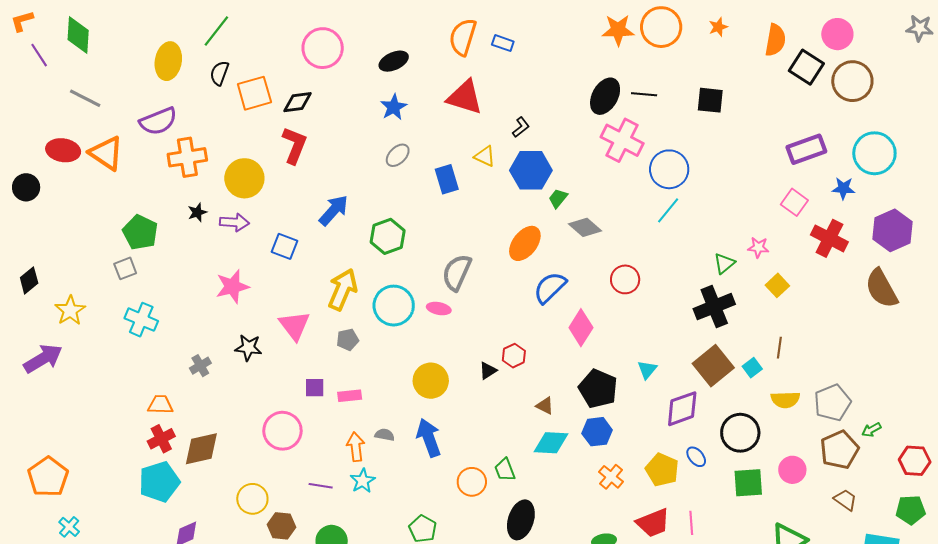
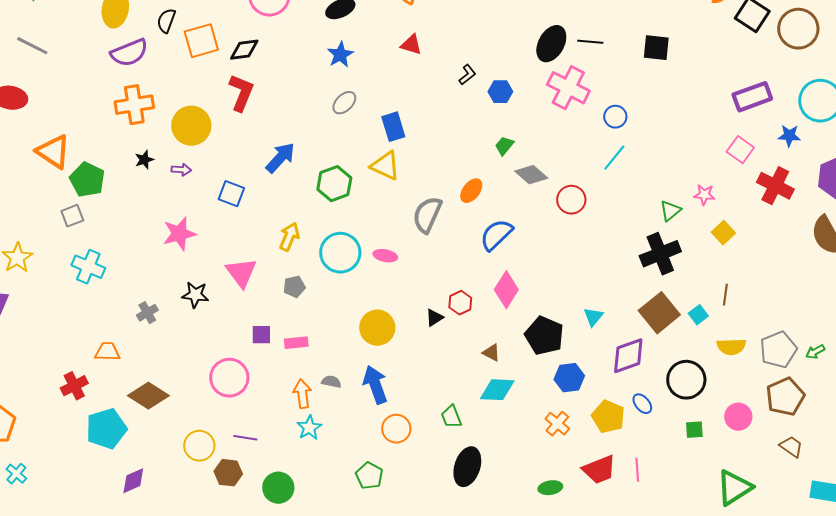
red triangle: (465, 97) -> (411, 45), size x0.6
purple semicircle: (158, 121) -> (129, 53), moved
orange triangle: (106, 153) -> (53, 152), moved
yellow triangle: (485, 156) -> (385, 166), moved, size x1.4
blue circle: (669, 169) -> (615, 117), size x0.6
blue hexagon: (531, 170) -> (500, 92), moved, size x0.6
purple arrow: (234, 222) -> (181, 170), size x0.7
orange ellipse: (525, 243) -> (471, 191), size x0.7
gray semicircle: (457, 272) -> (427, 215), moved
red circle: (625, 279) -> (571, 200), moved
yellow arrow: (343, 289) -> (289, 237), size x0.7
pink diamond: (581, 328) -> (506, 290), moved
green arrow: (871, 430) -> (815, 352), moved
blue hexagon: (597, 432) -> (569, 378), moved
red cross: (161, 439) -> (74, 386), moved
brown diamond: (201, 449) -> (148, 396), turned 45
orange circle: (472, 482) -> (396, 429), moved
green square: (748, 483) -> (694, 430), size x0.6
purple line: (321, 486) -> (245, 438), moved

